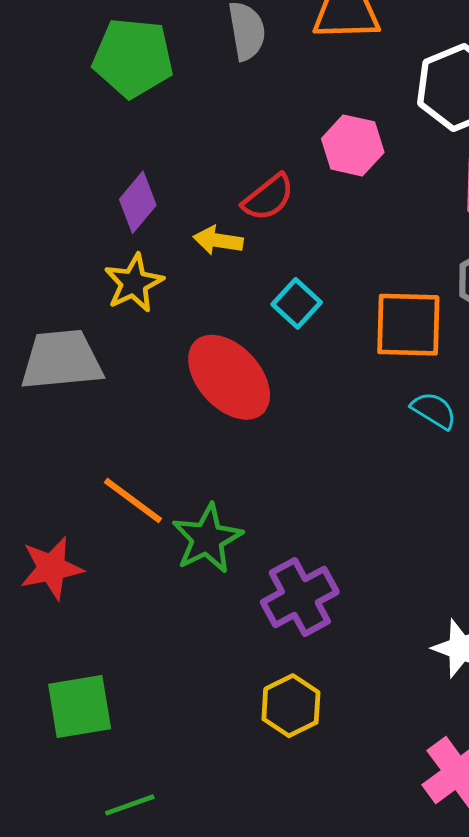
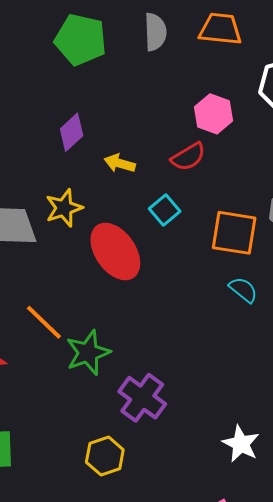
red semicircle: (268, 197) -> (188, 157), moved
yellow star: (134, 283) -> (64, 208), moved
purple cross: (300, 597) -> (142, 398), turned -33
yellow hexagon: (291, 706) -> (105, 456), moved

